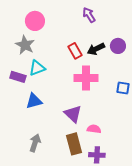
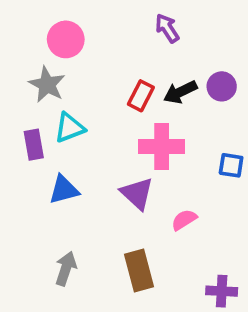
red rectangle: (75, 51) -> (141, 96), turned 56
purple rectangle: (18, 77) -> (34, 145), turned 63
purple triangle: (73, 114) -> (137, 193), moved
pink semicircle: (94, 129) -> (184, 220), moved, turned -40
purple cross: (97, 155) -> (222, 291), moved

